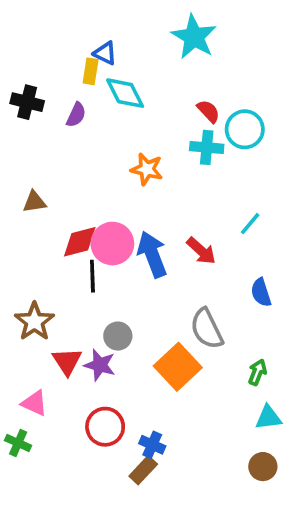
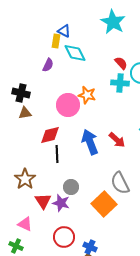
black cross: (27, 102) -> (21, 93), moved
pink circle: (112, 244) -> (68, 105), moved

